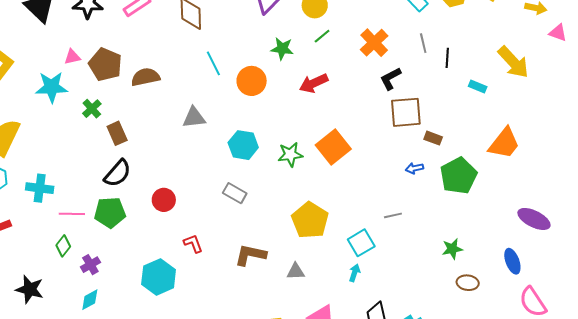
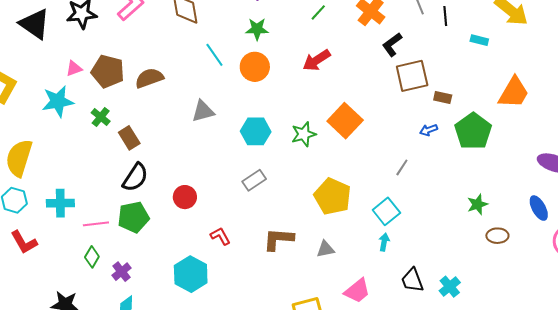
green star: (282, 49) -> (257, 29), moved
gray rectangle: (235, 193) -> (254, 180), turned -55
gray line: (393, 215) -> (402, 167), moved, turned -36

